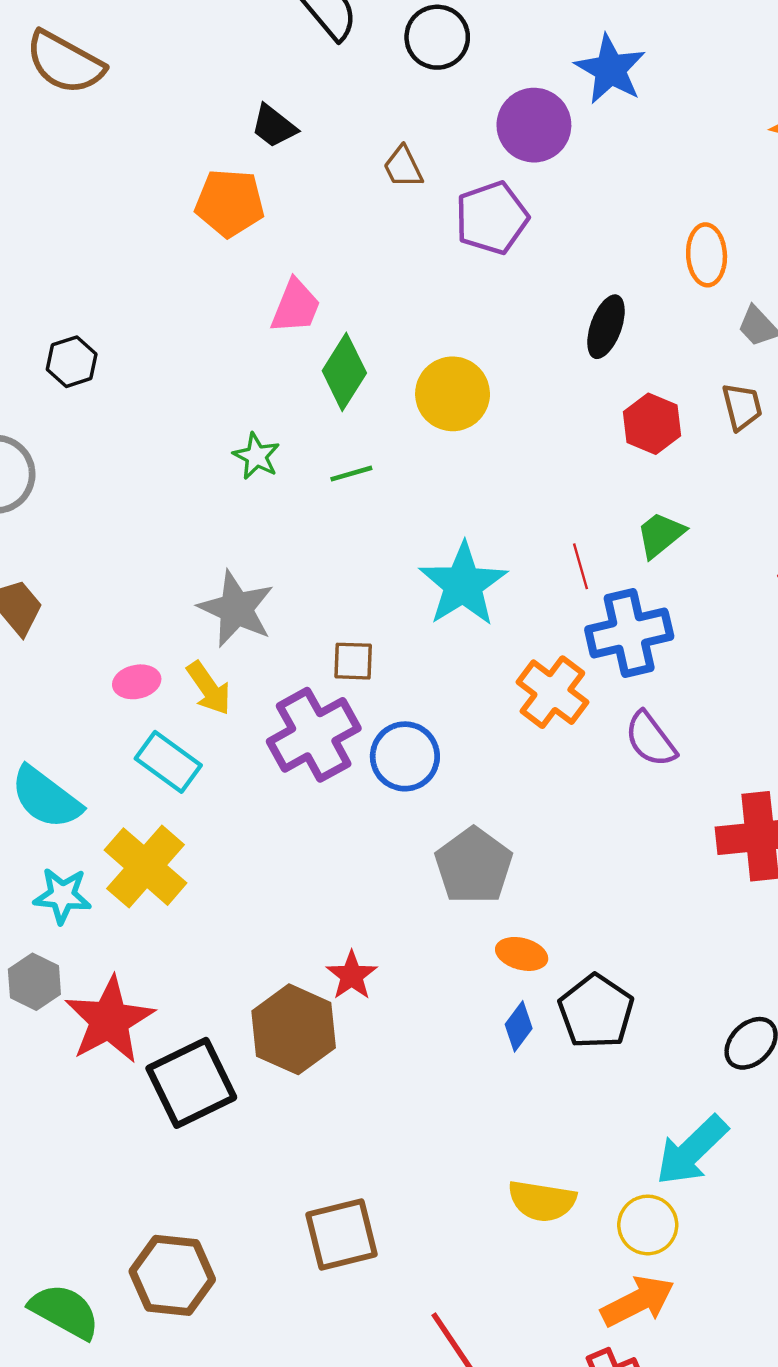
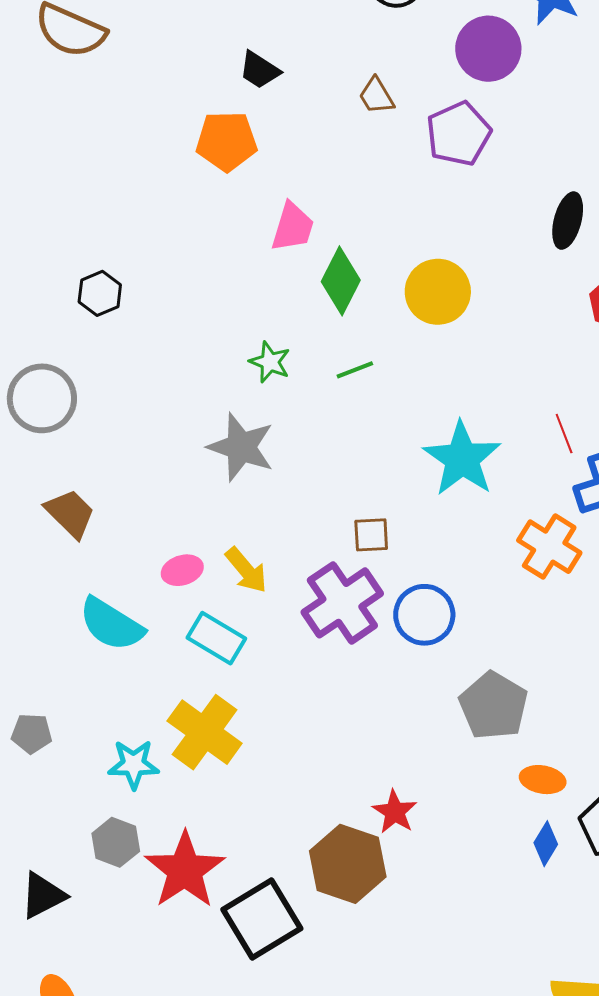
gray star: (236, 609) -> (241, 447), moved
cyan semicircle: (46, 798) -> (111, 624), moved

